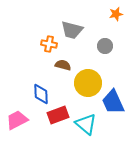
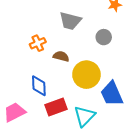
orange cross: (49, 44) -> (38, 43), moved, turned -35
cyan triangle: (86, 124) -> (84, 116), turned 35

